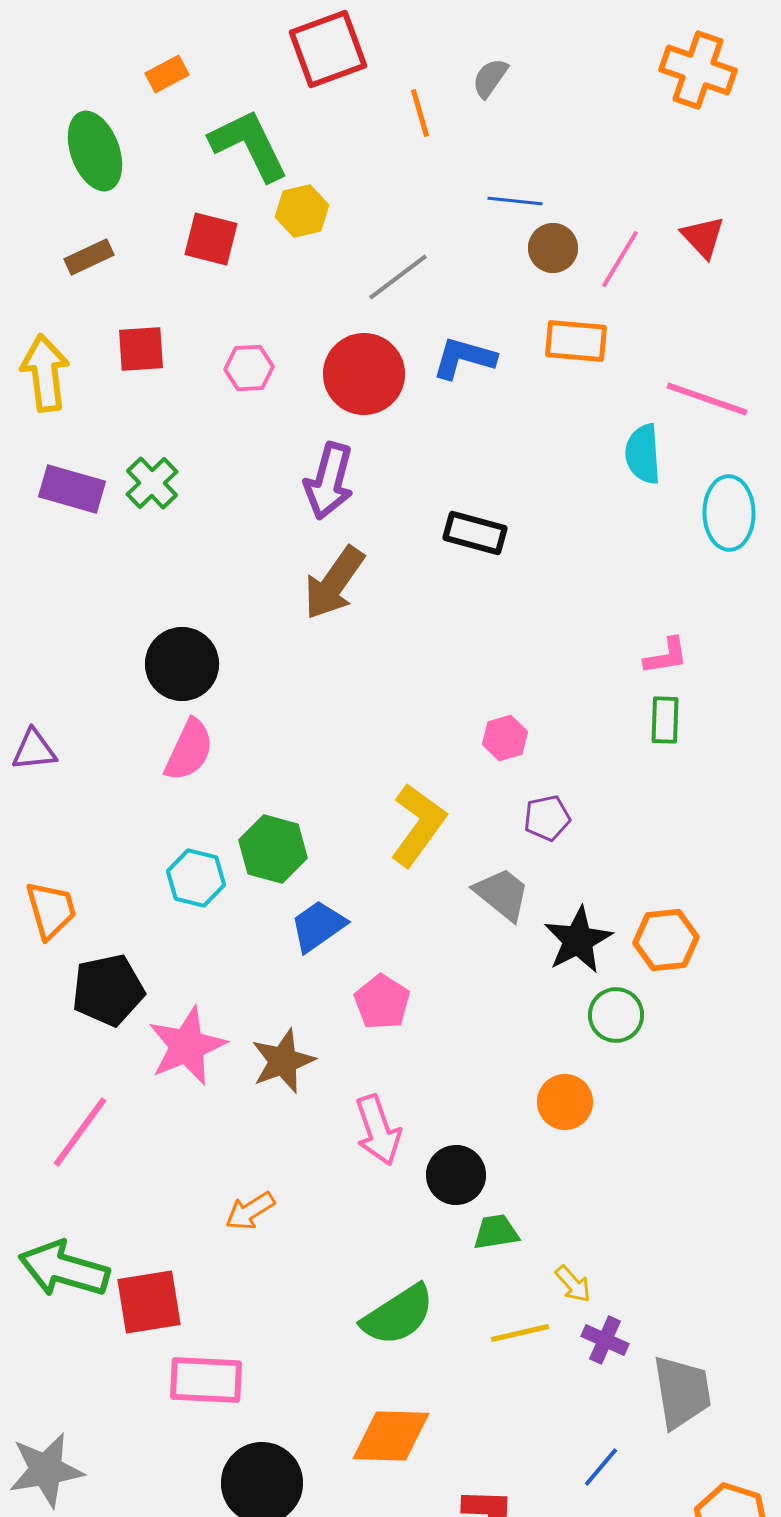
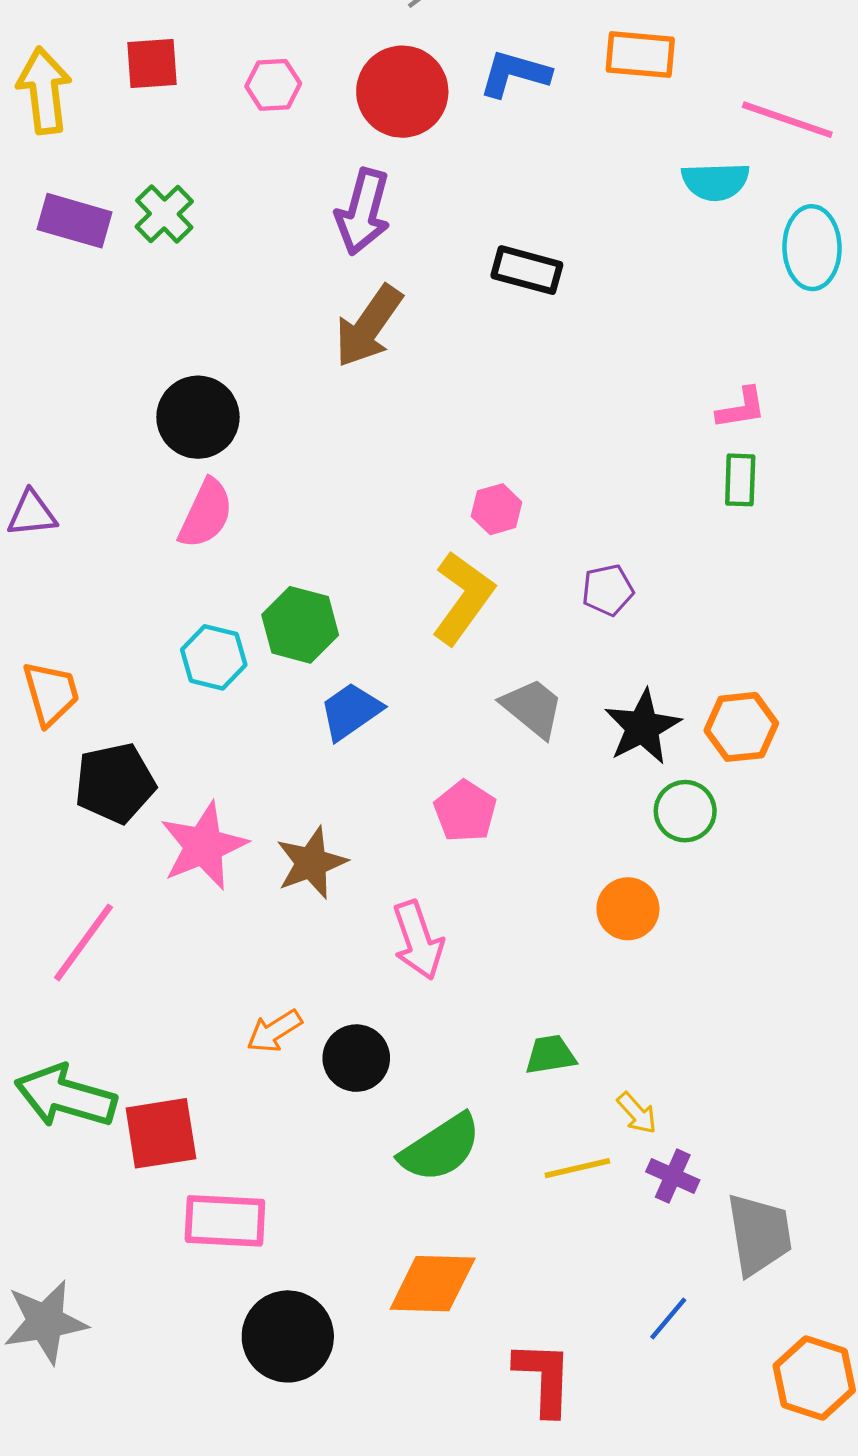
cyan semicircle: (643, 454) -> (715, 181), turned -88
pink hexagon: (505, 738) -> (497, 509), moved
gray trapezoid: (502, 894) -> (532, 708), moved
pink pentagon: (382, 1002) -> (465, 811), moved
black circle: (456, 1175) -> (356, 1058), moved

